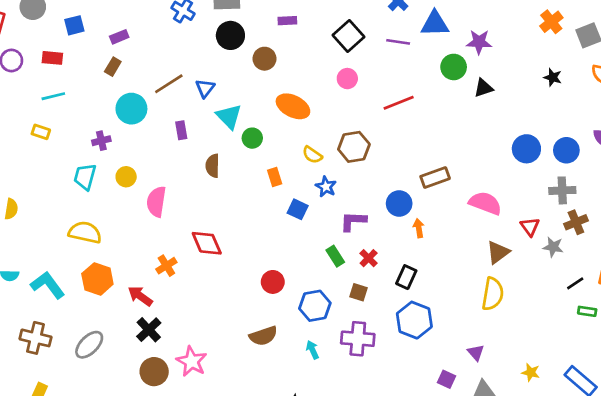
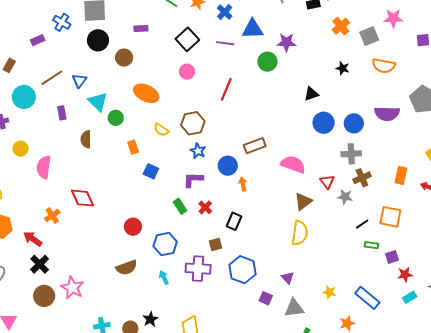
purple rectangle: (119, 37) -> (38, 40), moved
black triangle: (483, 88) -> (311, 94), moved
red line: (399, 103) -> (226, 89), turned -45
blue star: (326, 187) -> (198, 151), moved
brown square: (359, 292) -> (215, 245), moved, turned -32
blue hexagon: (414, 320) -> (242, 270), moved

